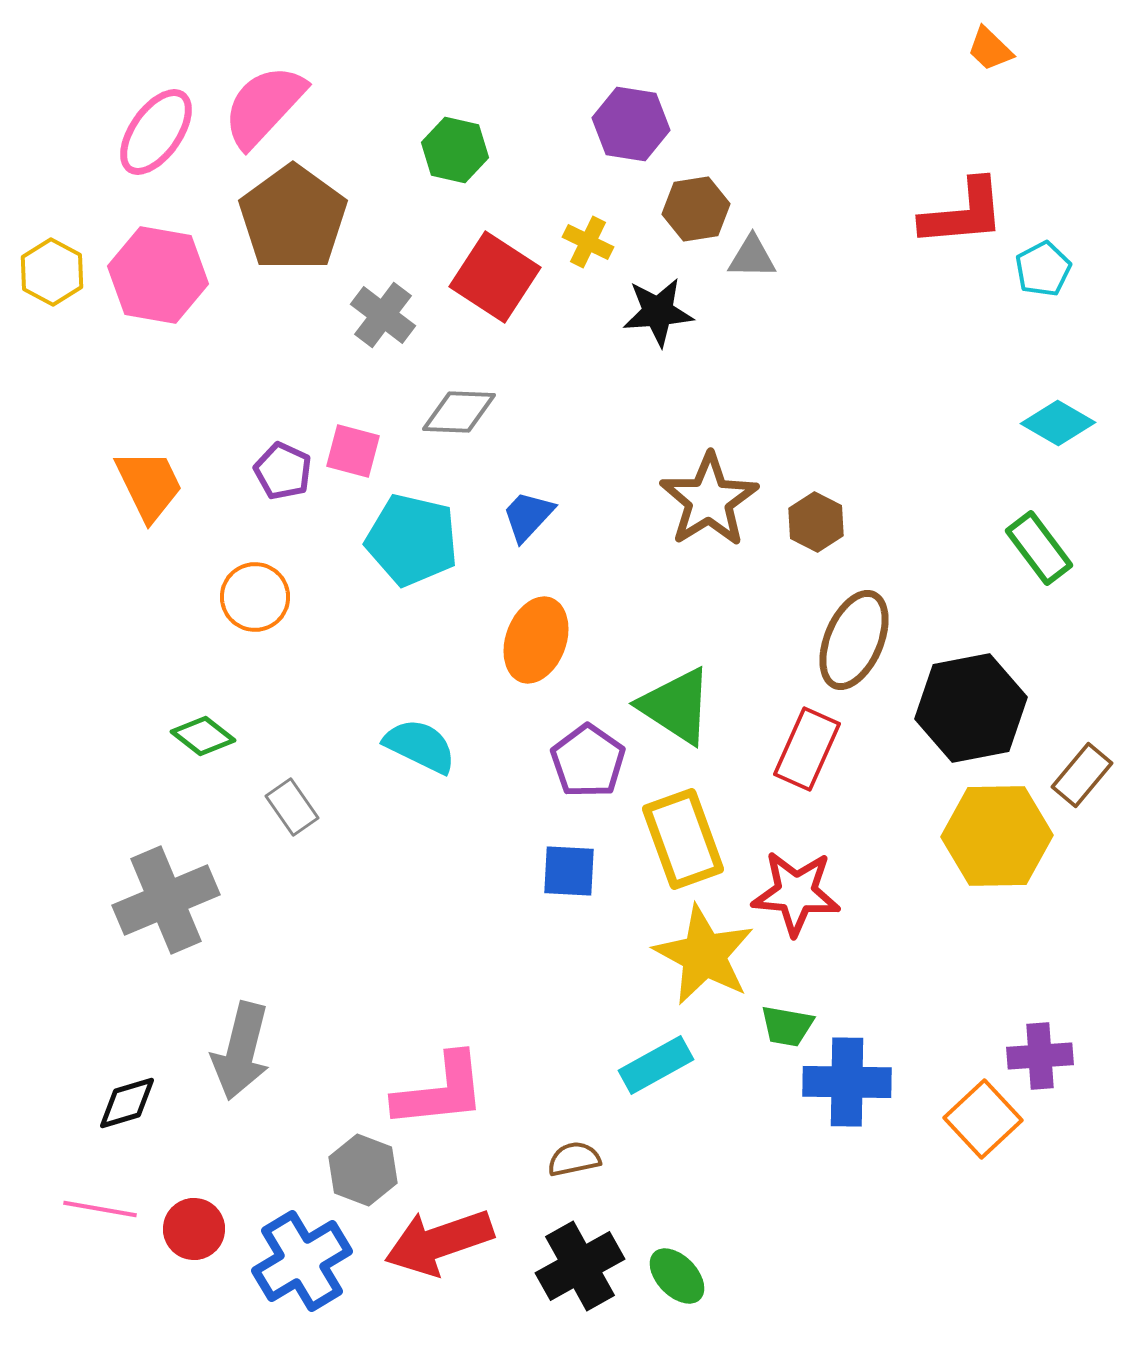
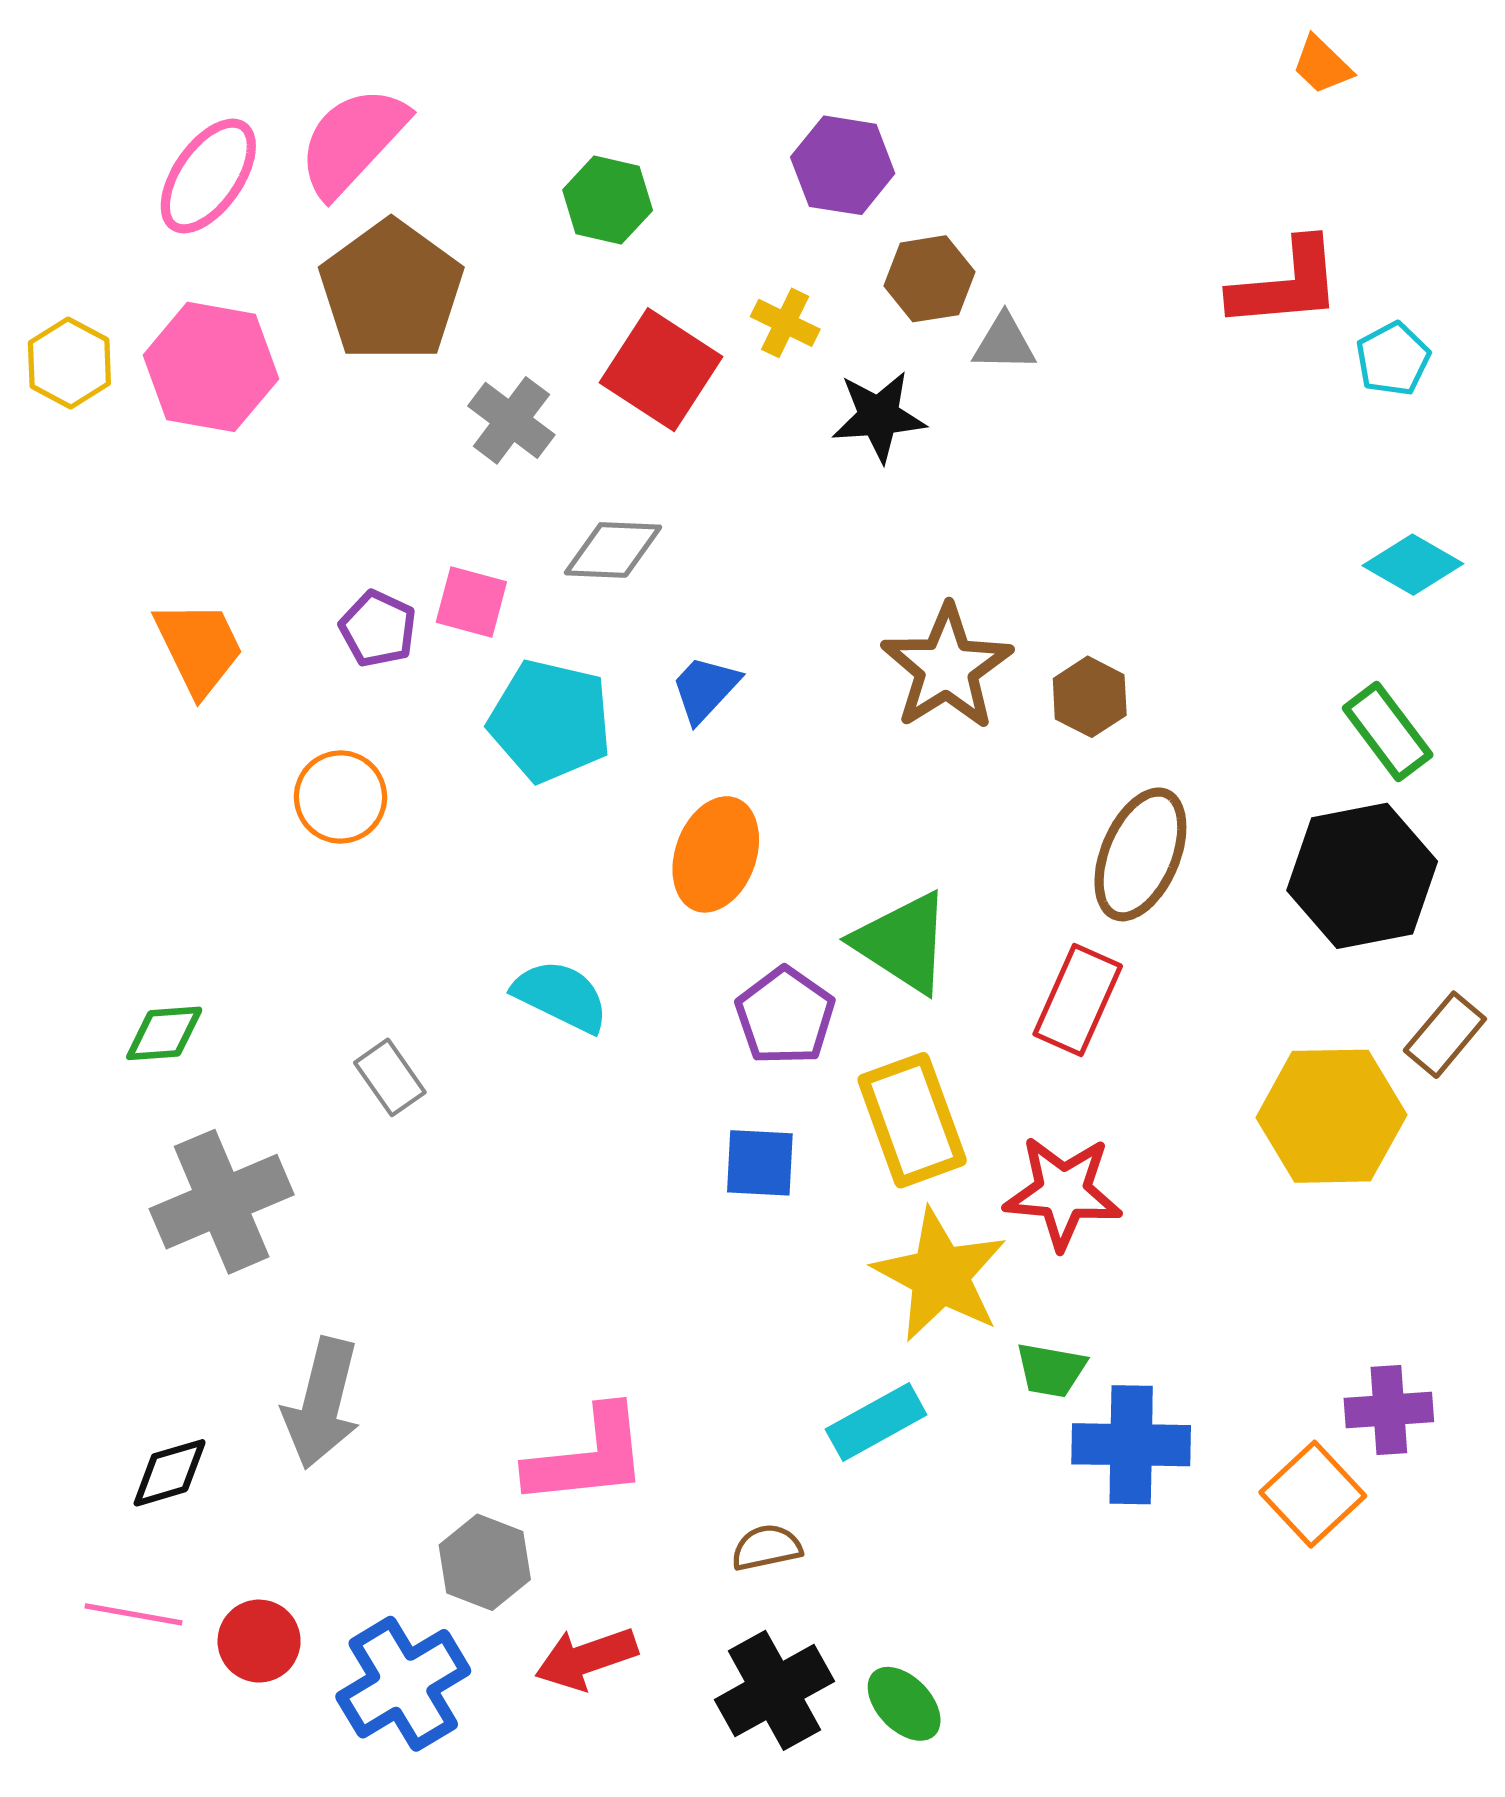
black hexagon: (971, 708) -> (1362, 876), moved
green diamond: (203, 736) -> (164, 1033), moved, turned -42
red arrow: (439, 1242) -> (586, 1658), size x0.7

